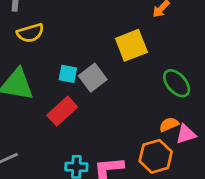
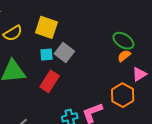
yellow square: (131, 45) -> (46, 27), moved, turned -35
orange semicircle: (169, 124) -> (124, 56), moved

